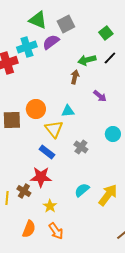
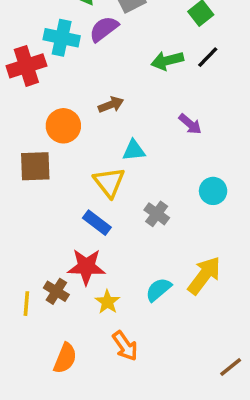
cyan cross: (27, 47) -> (62, 38), turned 30
brown arrow: (75, 77) -> (111, 105), moved, turned 56
orange circle: (36, 109) -> (63, 126), moved
yellow arrow: (108, 195) -> (204, 275), moved
yellow star: (50, 206) -> (107, 302), moved
orange arrow: (56, 231) -> (125, 346), moved

